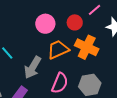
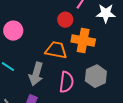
pink circle: (45, 24) -> (13, 31), moved
orange trapezoid: (58, 50) -> (56, 50), turned 50

